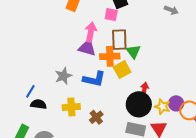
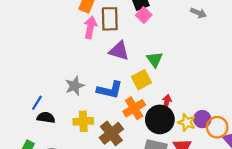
pink square: (111, 15) -> (144, 15), moved, turned 32
pink arrow: (91, 32) -> (90, 27), moved
brown rectangle: (119, 40) -> (110, 19), moved
purple triangle: (87, 48) -> (119, 51), moved
orange cross: (110, 56) -> (134, 108), moved, turned -30
brown cross: (96, 117) -> (111, 133), size x1.5

